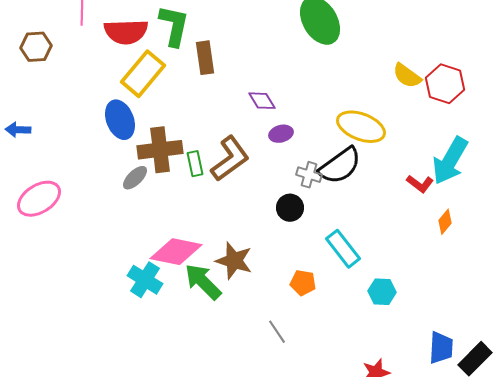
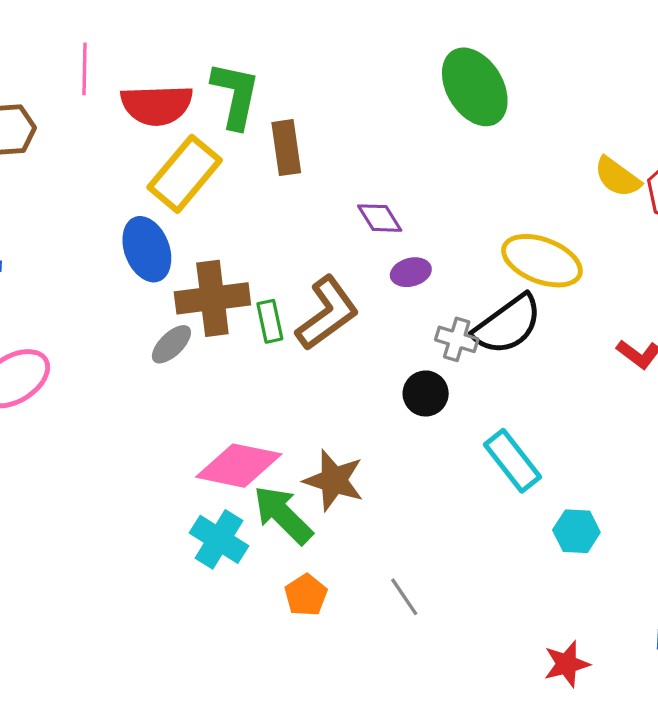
cyan cross: (145, 280) -> (219, 539), moved
orange pentagon: (303, 283) -> (306, 595), moved, turned 30

